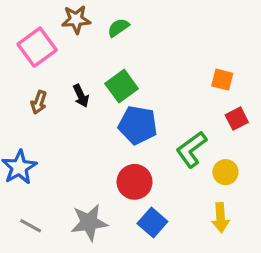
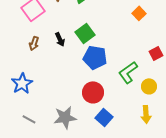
orange square: (222, 80) -> (139, 13), moved, turned 32

